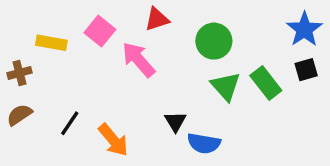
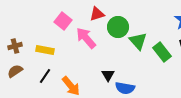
green circle: (214, 41) -> (118, 27), moved
yellow rectangle: (51, 43) -> (45, 50), moved
green triangle: (226, 86) -> (138, 41), moved

